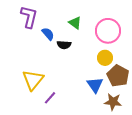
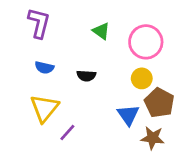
blue semicircle: (48, 34) -> (44, 68), moved, turned 144
black semicircle: (64, 45) -> (86, 76), moved

